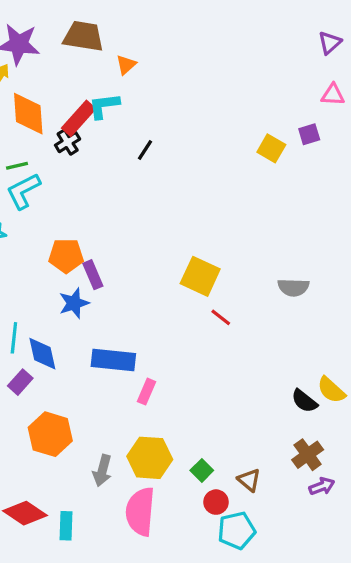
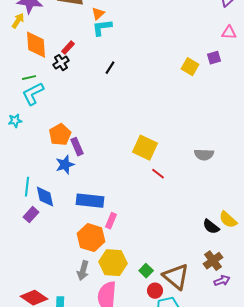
cyan L-shape: (104, 106) -> (102, 28), moved
red rectangle: (79, 118) -> (68, 48), size x0.6
orange pentagon: (66, 256) -> (60, 135), turned -30
orange hexagon: (50, 434) -> (91, 238), moved
brown triangle: (249, 480) -> (176, 277), size x1.8

